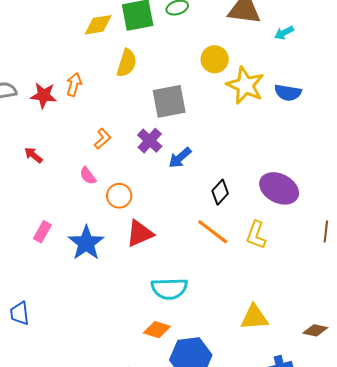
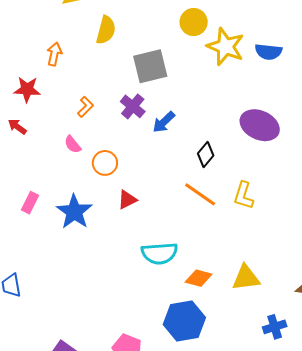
red star: (44, 95) -> (27, 89), moved
purple ellipse: (279, 188) -> (260, 125), moved
red triangle: (140, 233) -> (127, 200), size x0.7
orange diamond: (157, 330) -> (199, 278), moved

